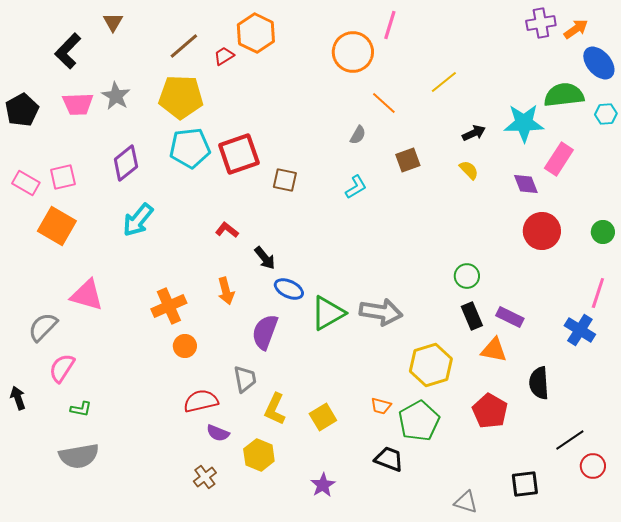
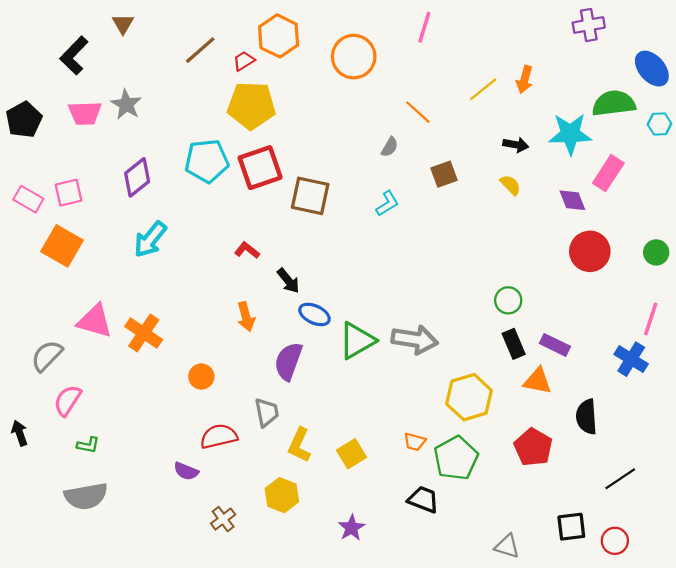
orange arrow: (576, 29) -> (525, 79), moved, turned 140
orange circle: (353, 52) -> (354, 57), moved
yellow pentagon: (181, 97) -> (251, 106), moved
black arrow: (474, 133) -> (516, 145), turned 35
brown square: (285, 180) -> (310, 196), size x1.5
orange cross: (169, 306) -> (144, 333), moved, turned -32
purple semicircle: (218, 433) -> (186, 471), moved
red circle: (593, 466) -> (615, 541), moved

